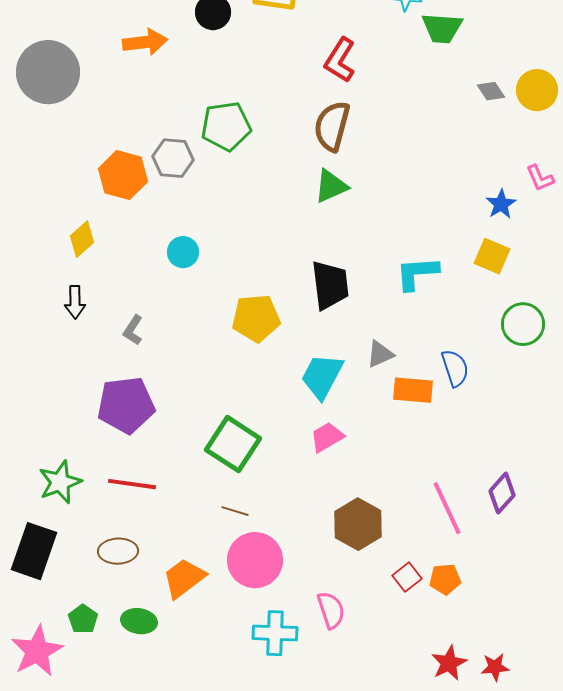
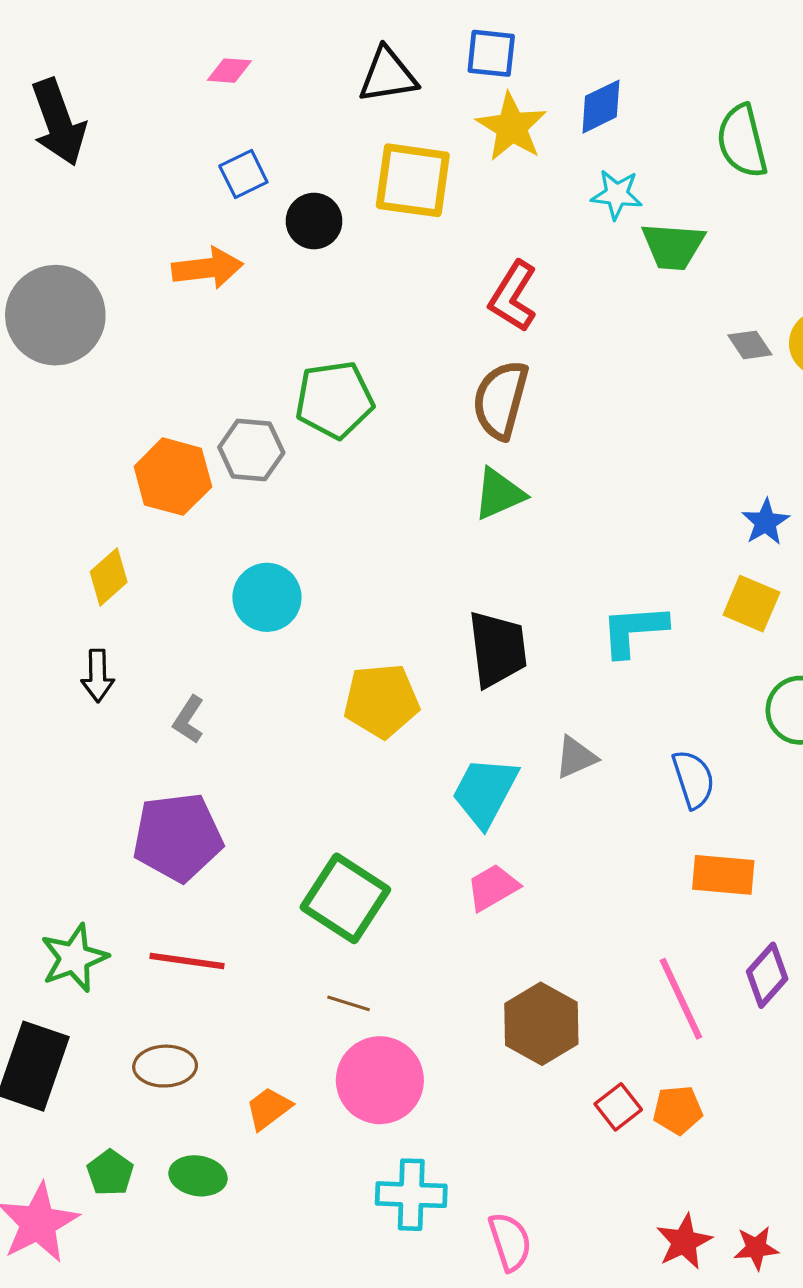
cyan circle: (183, 252) -> (267, 597), size x1.4
orange rectangle: (413, 390) -> (723, 875), moved
orange trapezoid: (184, 578) -> (269, 1108), size x0.7
pink semicircle: (331, 610) -> (510, 1242), moved

